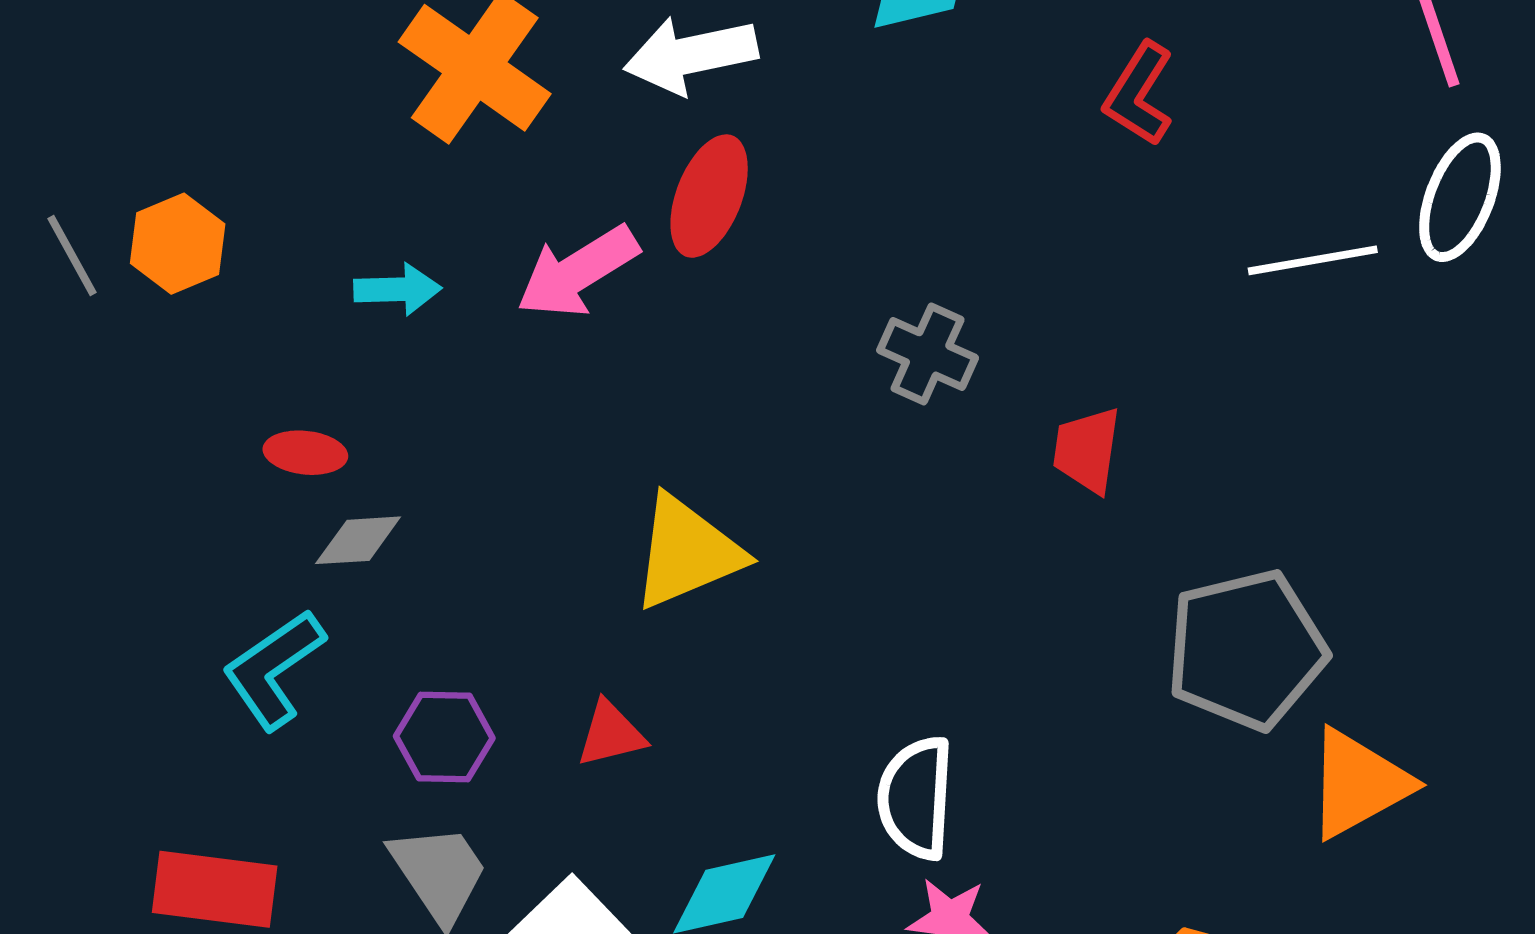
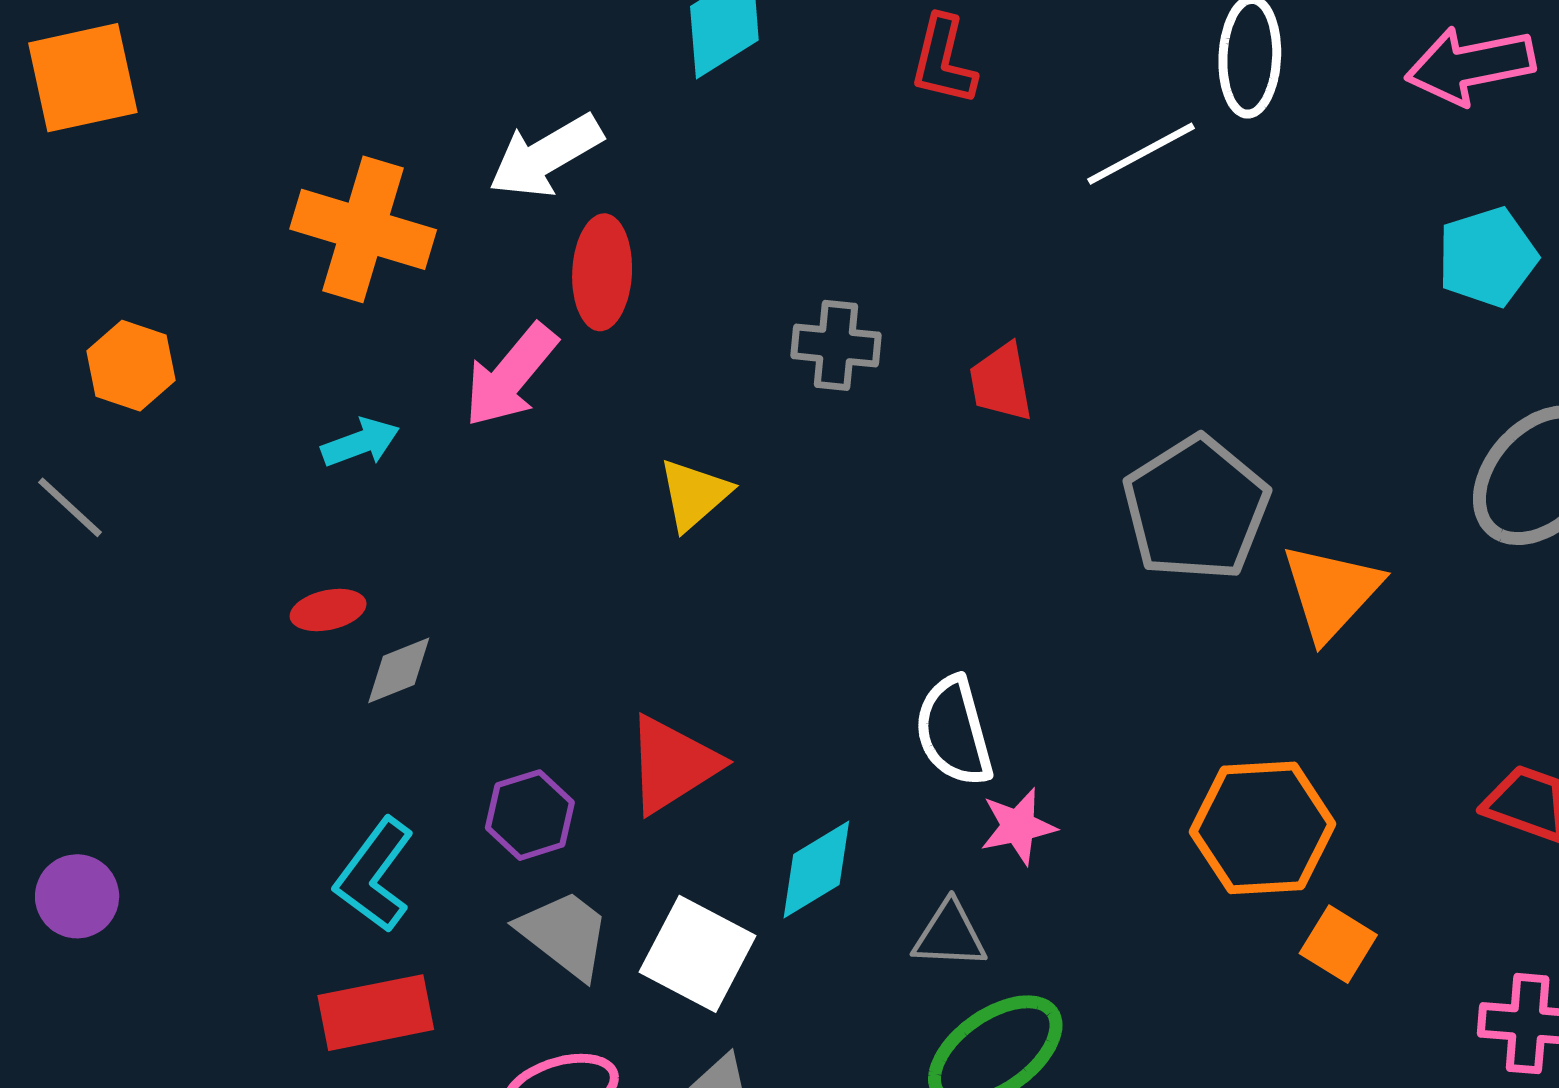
orange hexagon: (178, 244) -> (131, 366), moved
yellow triangle: (687, 552) -> (694, 494), moved, size x0.7
cyan L-shape: (274, 669) -> (374, 875), moved
red triangle: (611, 734) -> (673, 764), size x1.6

